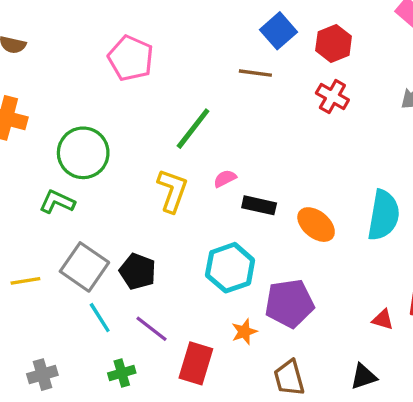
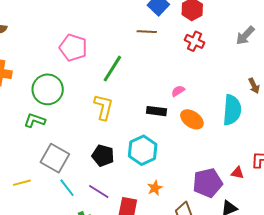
pink pentagon: (131, 58) -> (73, 48), moved
pink semicircle: (225, 179) -> (178, 91), moved
black pentagon: (138, 271) -> (103, 156), moved
yellow line: (25, 281) -> (22, 183), moved
purple pentagon: (289, 303) -> (208, 183), moved

